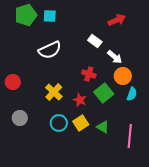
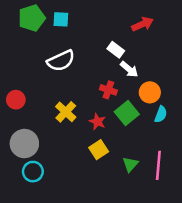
white arrow: (115, 57) -> (129, 69), moved
gray circle: (20, 118) -> (24, 144), size x1.5
cyan circle: (59, 123) -> (33, 172), moved
green triangle: (103, 127) -> (130, 164), moved, turned 40

